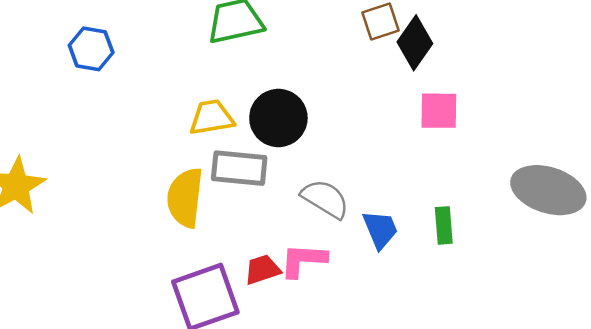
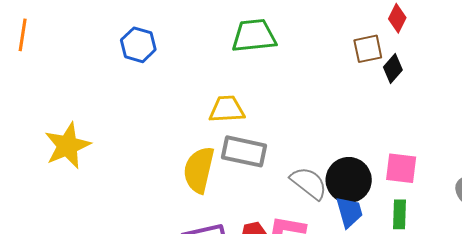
black diamond: (415, 43) -> (393, 69), size x0.7
pink square: (439, 111) -> (401, 168), moved
black circle: (278, 118) -> (349, 180), moved

